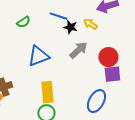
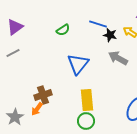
gray arrow: (78, 50) -> (118, 58), turned -108
blue triangle: (38, 56) -> (78, 64), turned -30

